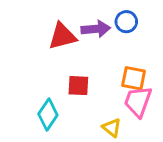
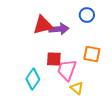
purple arrow: (96, 29) -> (59, 29), moved
pink trapezoid: (138, 101) -> (67, 70), moved

